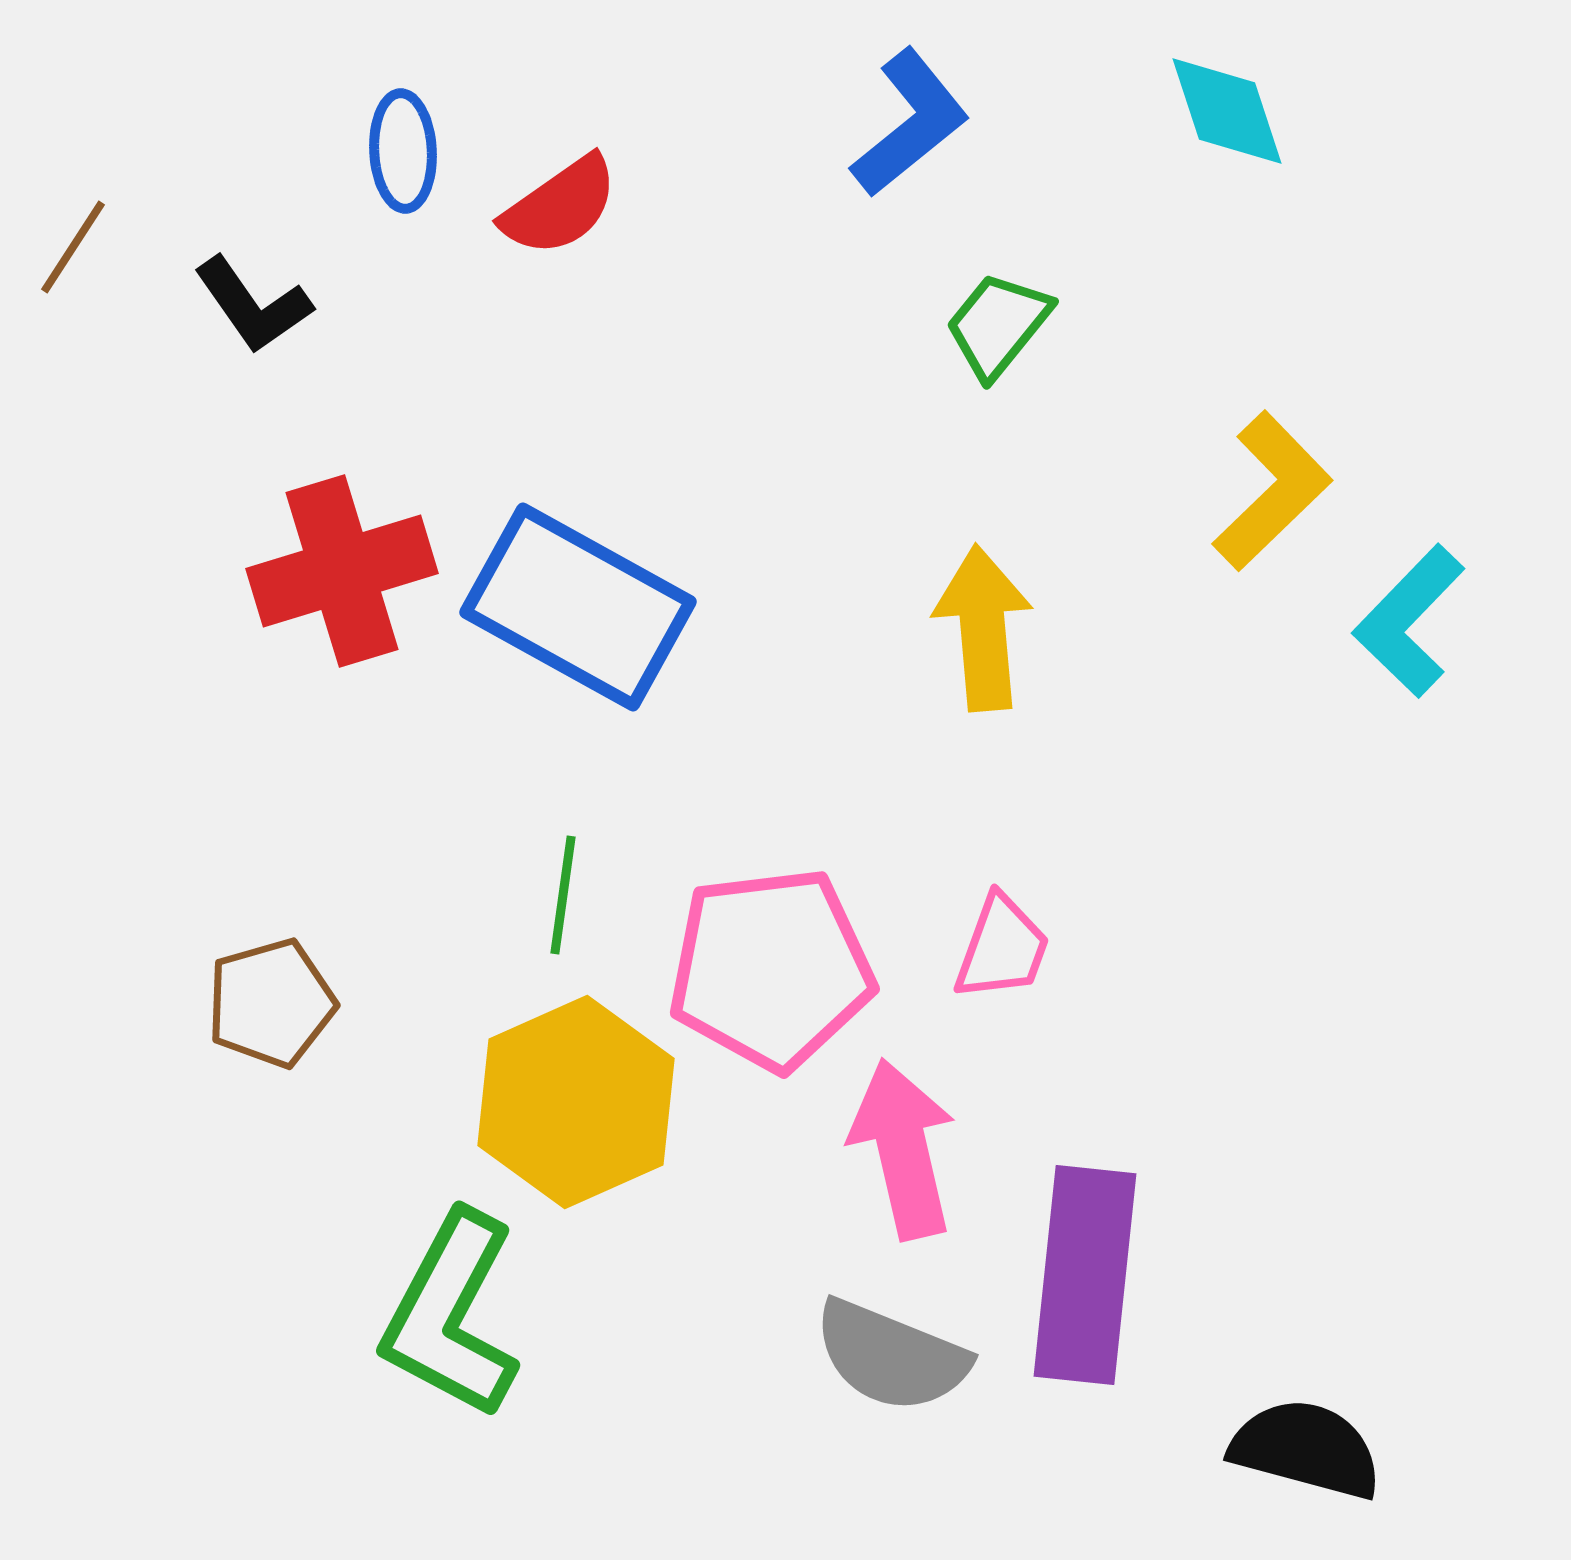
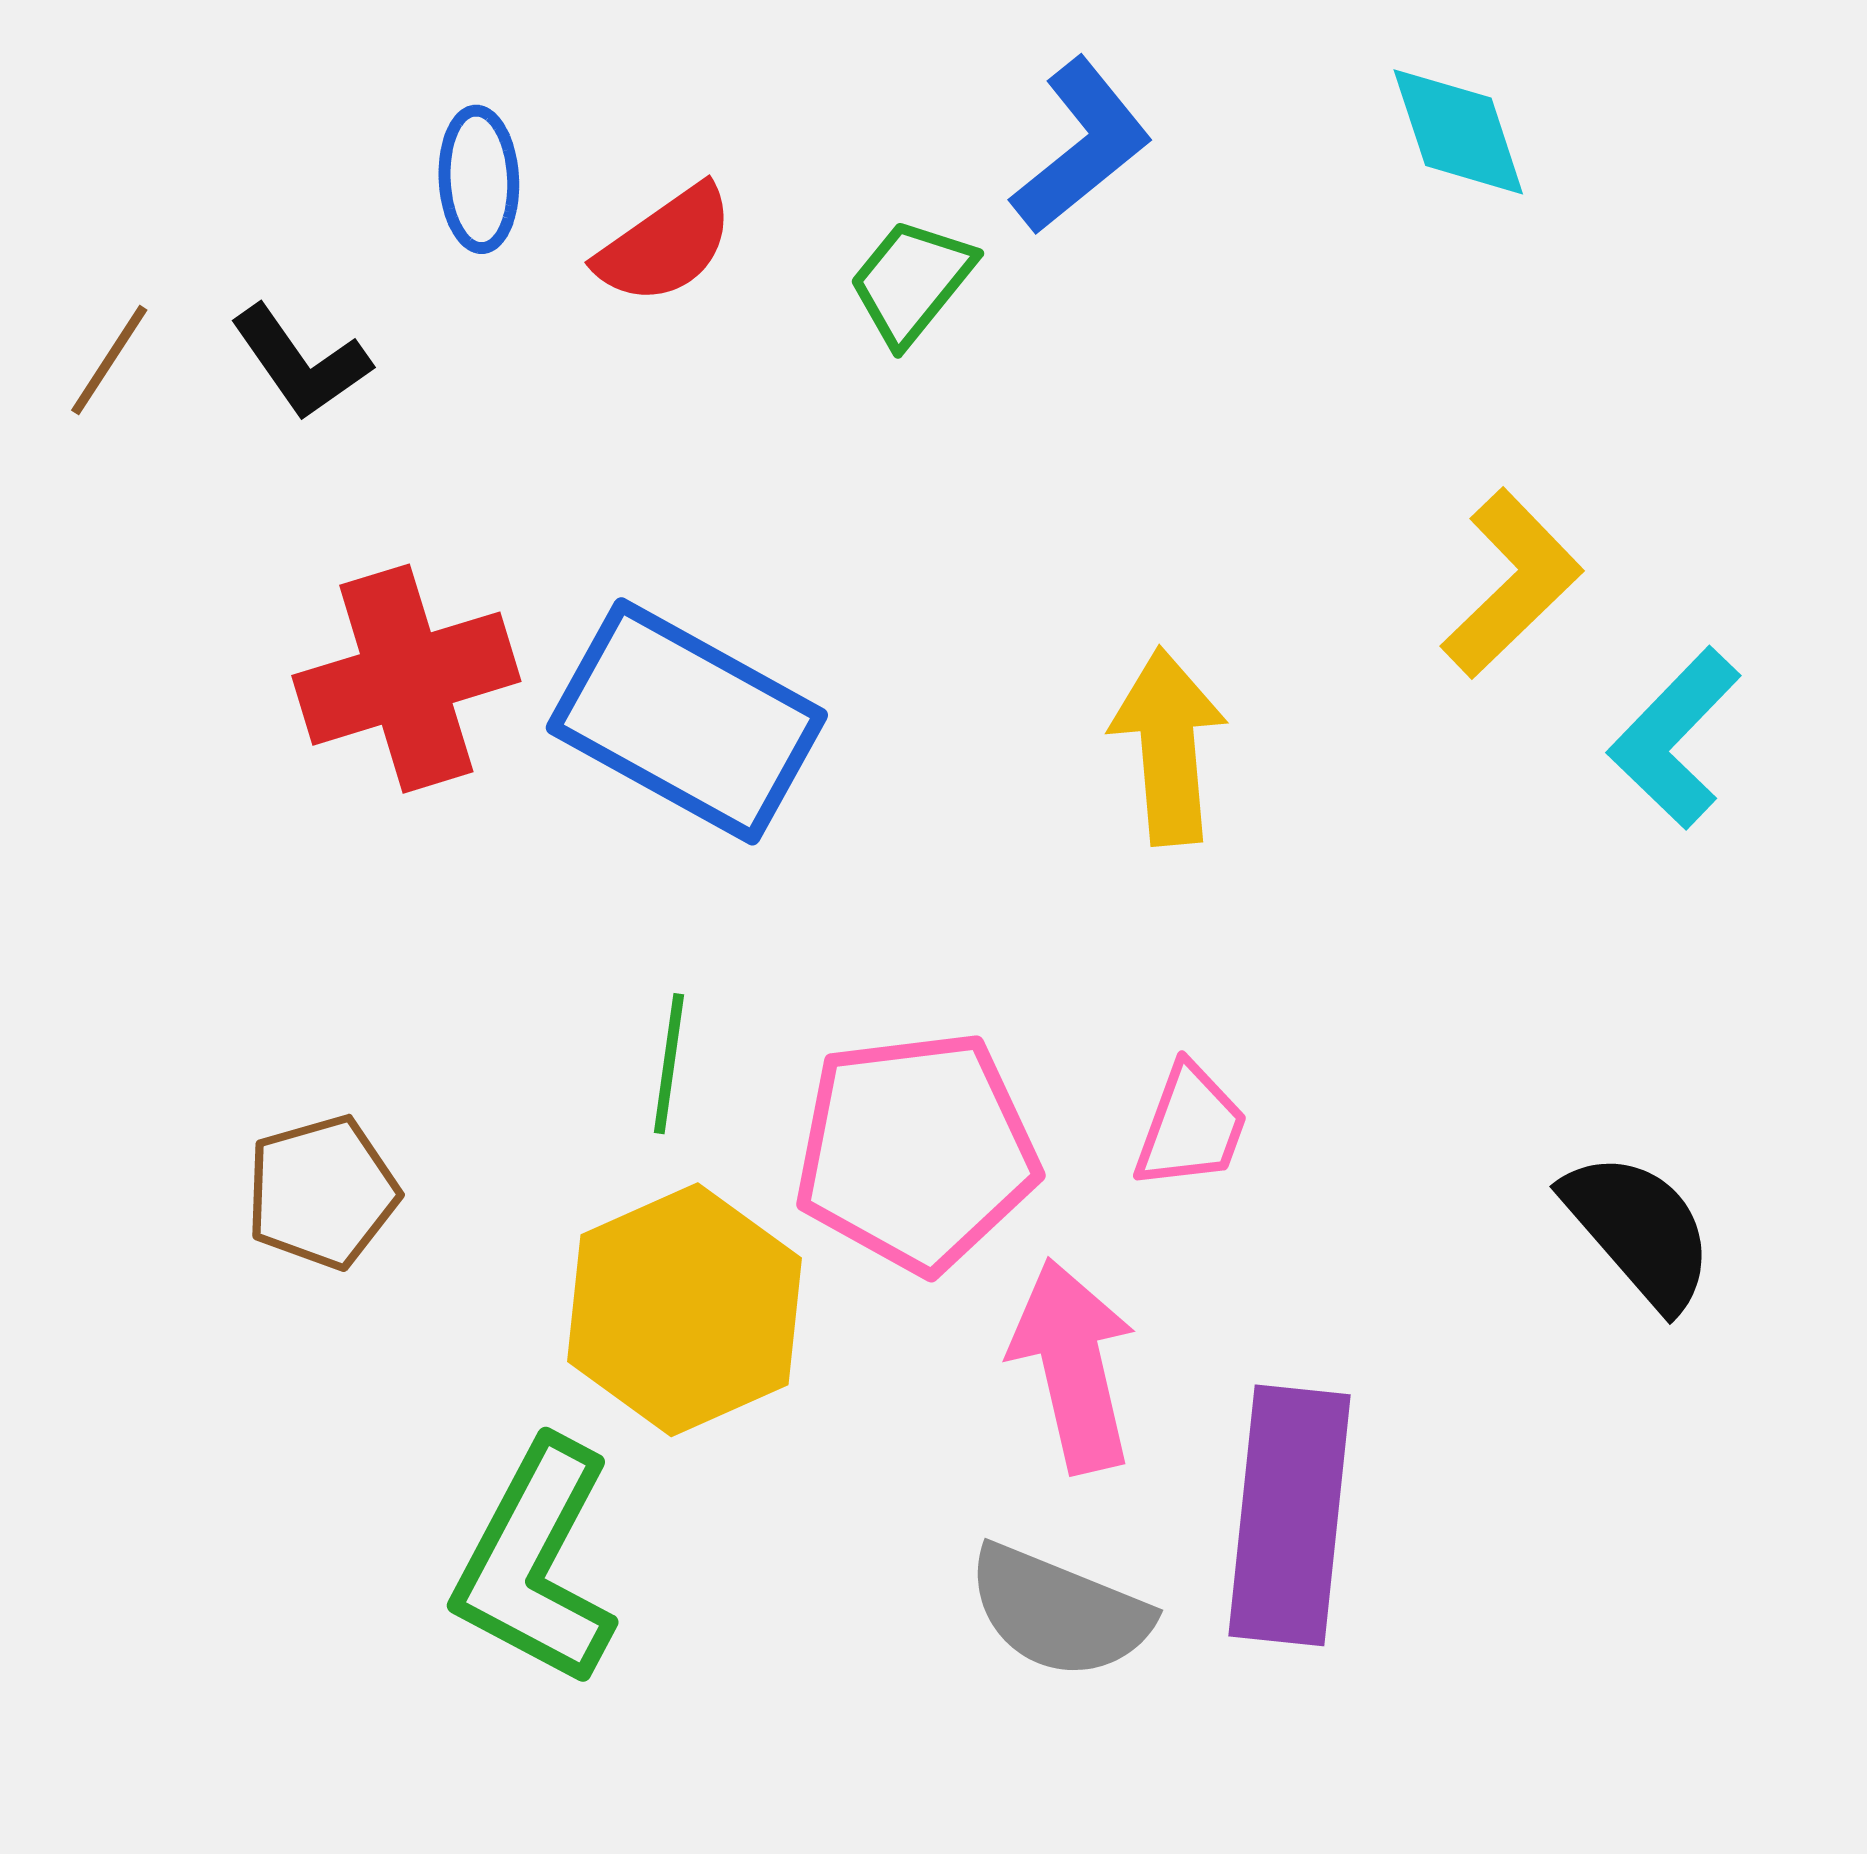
brown line: (73, 247) -> (109, 360), moved
green trapezoid: (998, 325) -> (912, 282), moved
black semicircle: (1306, 1449) -> (1639, 1230), moved, turned 34

